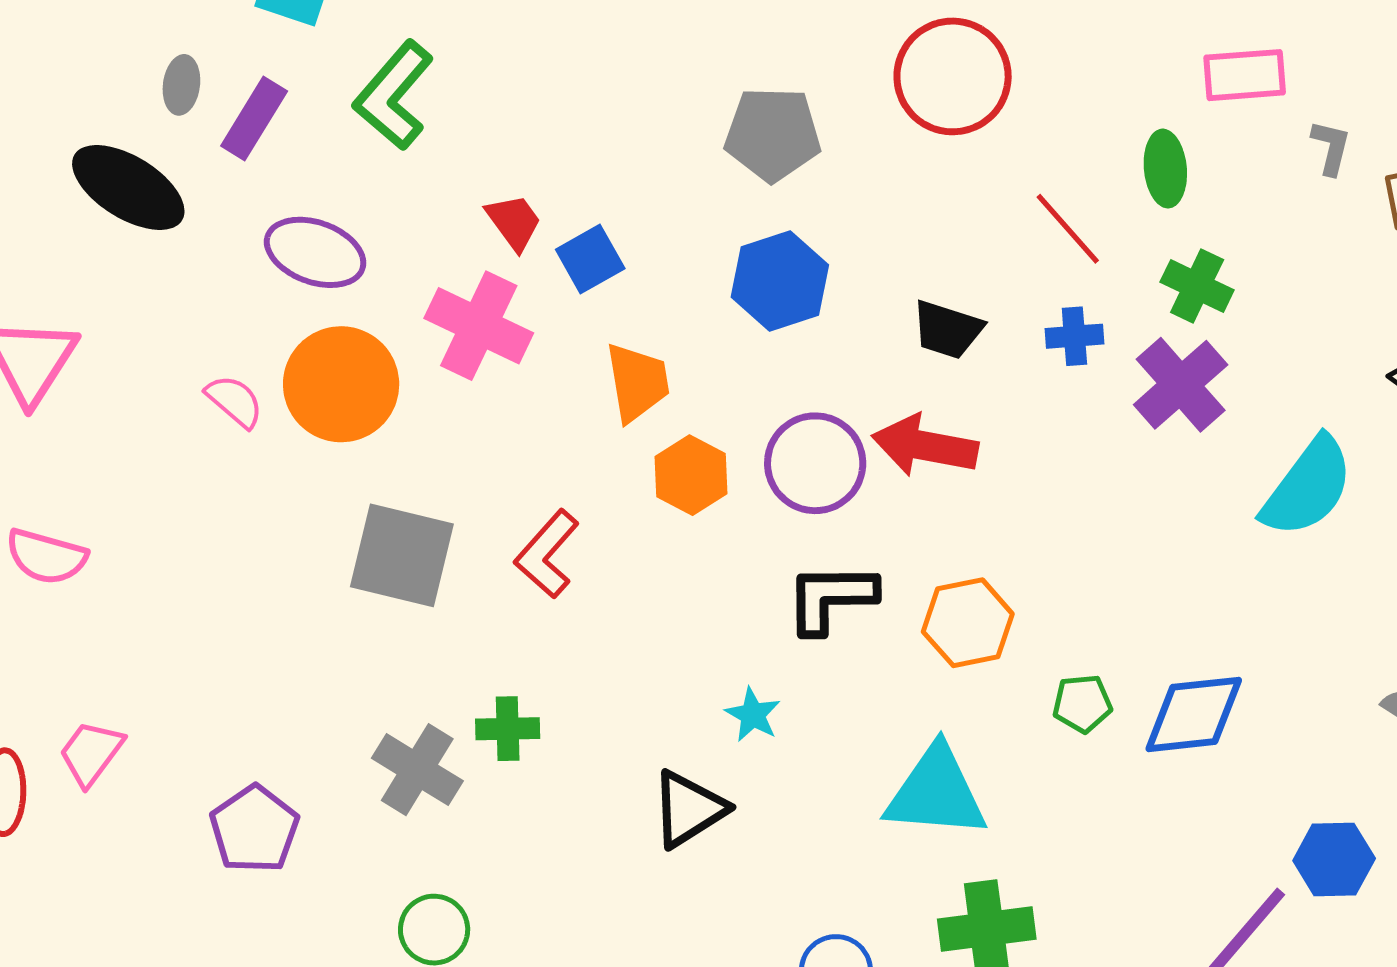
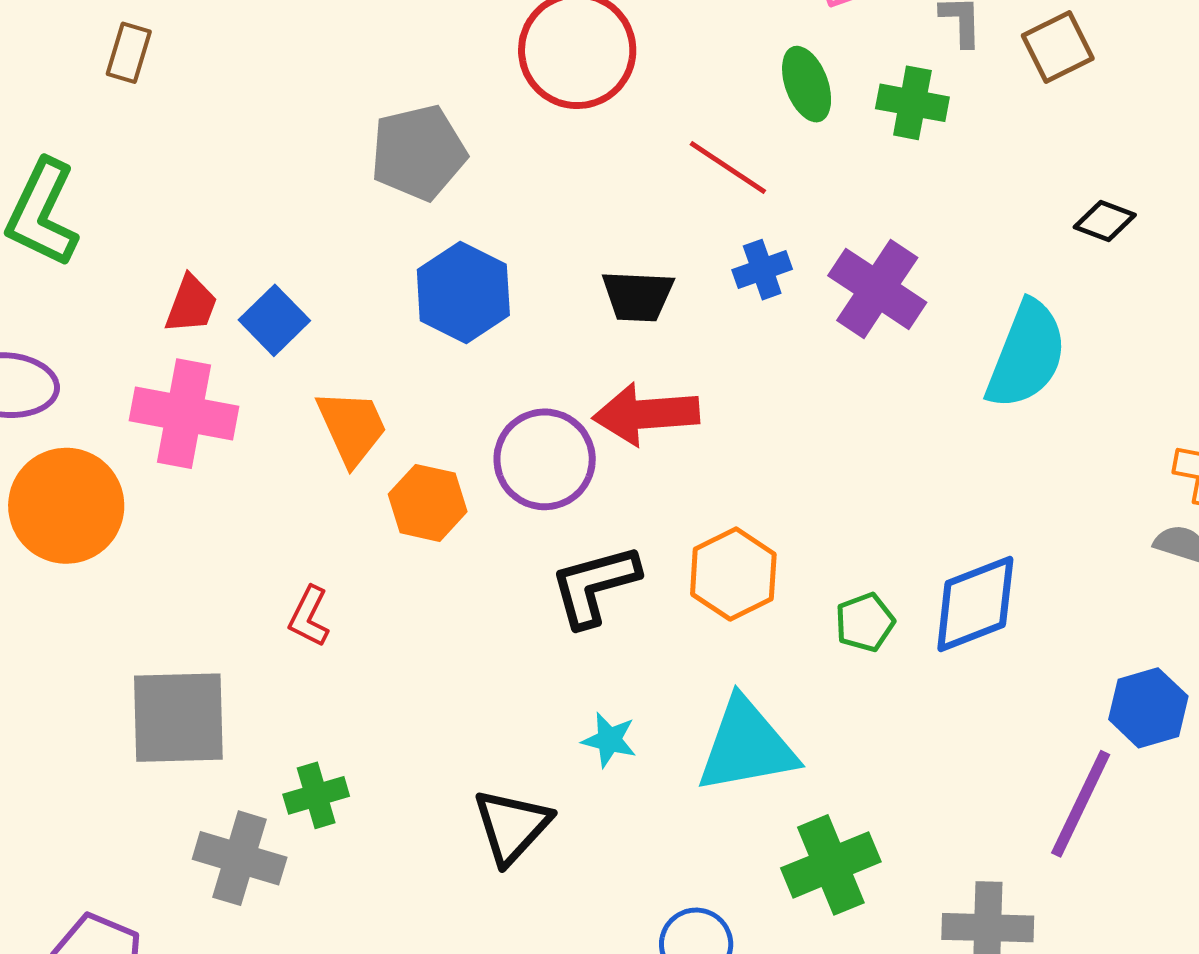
red trapezoid: (514, 222) -> (191, 304), turned 72
green cross: (1197, 286) -> (912, 103), moved
red L-shape: (547, 554) -> (309, 616), size x0.7
gray square: (402, 555) -> (178, 718), moved
cyan star: (753, 715) -> (609, 740), moved

